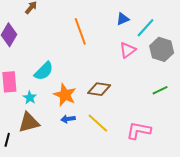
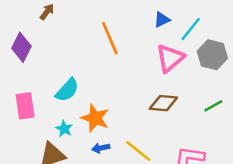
pink triangle: (128, 50) -> (170, 58), size x1.4
brown diamond: (99, 89) -> (163, 103), moved
cyan star: (30, 98) -> (64, 129), moved

